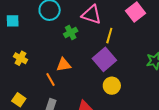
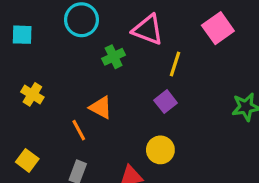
purple square: (104, 59) -> (166, 102), size x0.6
orange triangle: (64, 65) -> (101, 107), turned 35
yellow circle: (112, 86) -> (160, 150), moved

